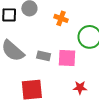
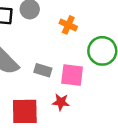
red star: (80, 88) -> (61, 102), moved

